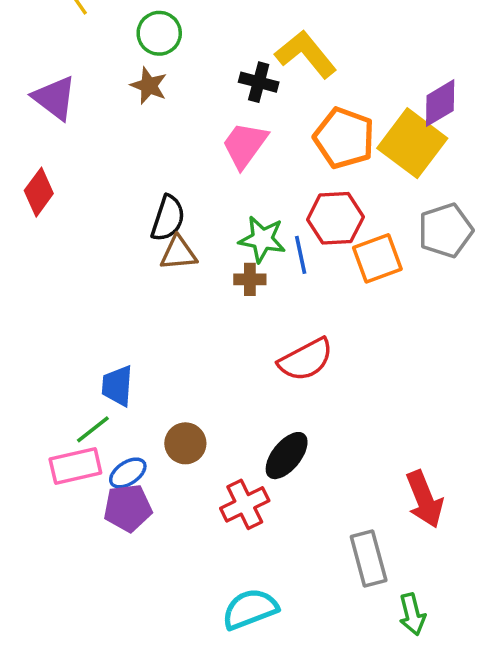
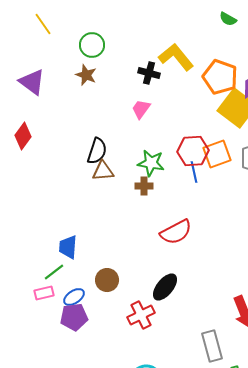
orange pentagon: (344, 138) -> (220, 77), moved
pink trapezoid: (245, 145) -> (141, 109), size x0.7
blue line: (301, 255) -> (194, 172), moved
orange square: (377, 258) -> (217, 154), moved
pink rectangle: (75, 466) -> (44, 293), size x0.7

